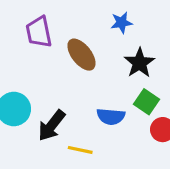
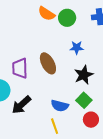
purple trapezoid: (39, 32) -> (20, 68), moved
yellow line: (80, 150) -> (55, 126), moved, turned 49

